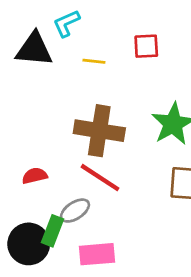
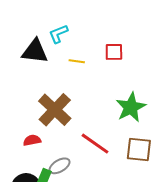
brown cross: (99, 131) -> (55, 110), moved, turned 32
red line: (100, 178) -> (95, 144), moved

